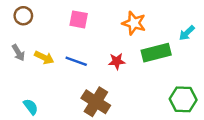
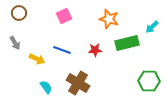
pink square: (79, 19) -> (64, 16), turned -35
yellow arrow: (44, 58) -> (37, 59), moved
cyan semicircle: (31, 107) -> (46, 87), moved

